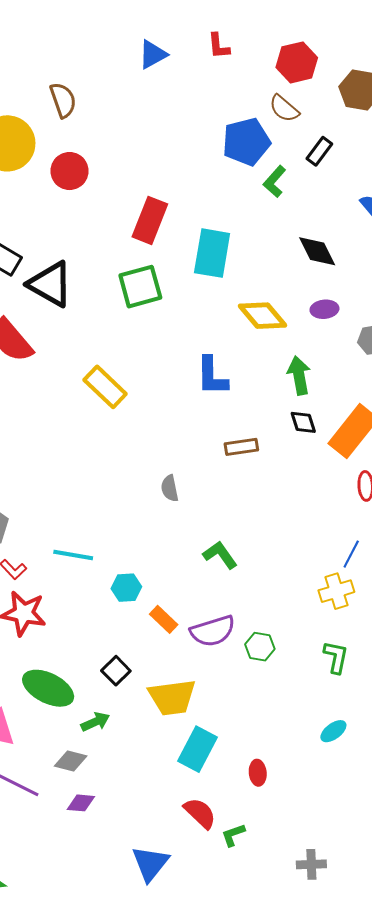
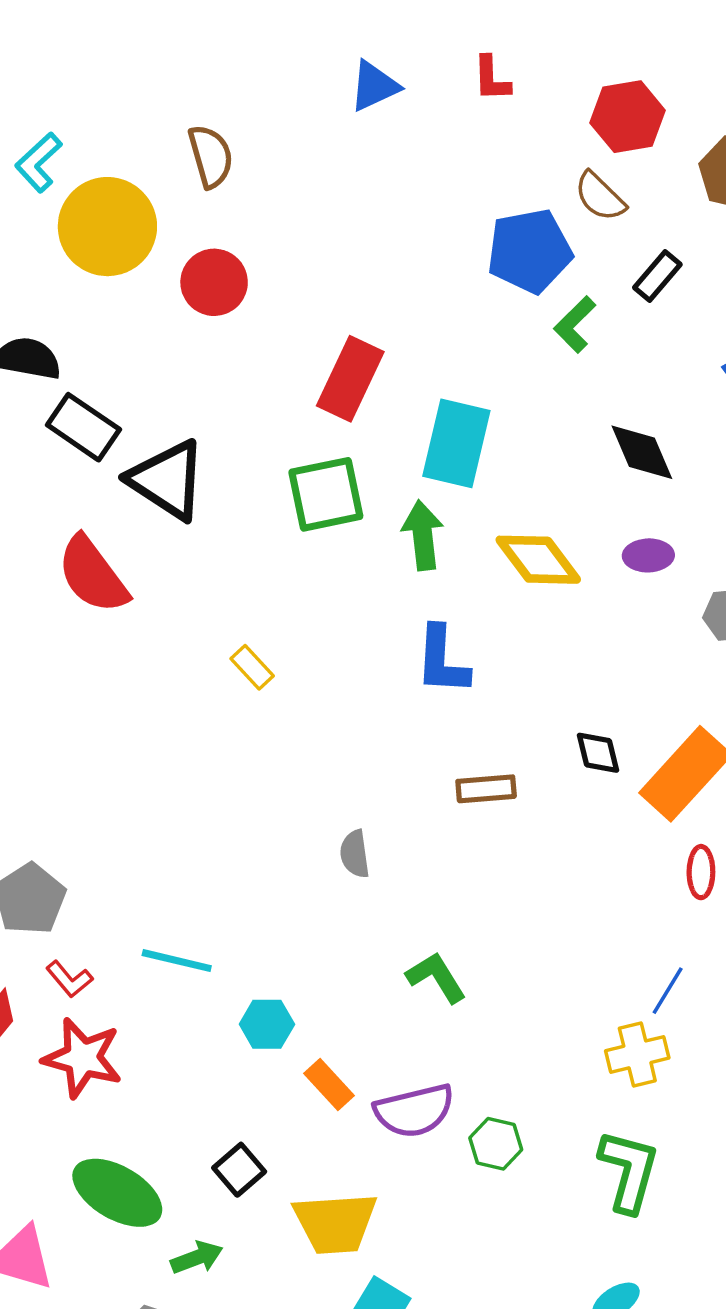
green arrow: (299, 375) -> (423, 535), moved
yellow rectangle: (105, 387) -> (252, 667), size x0.6
green L-shape: (336, 657) -> (629, 1171), size x1.4

